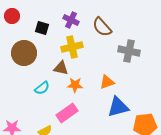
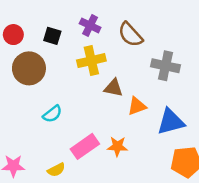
red circle: (12, 16) -> (13, 35), moved
brown triangle: (61, 68) -> (113, 88), moved
orange star: (75, 85) -> (117, 146), moved
blue triangle: (118, 107) -> (171, 122), moved

